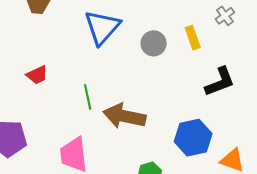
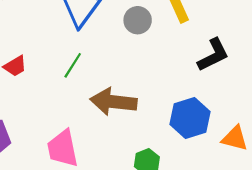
green line: (88, 97) -> (73, 65), moved, turned 50

